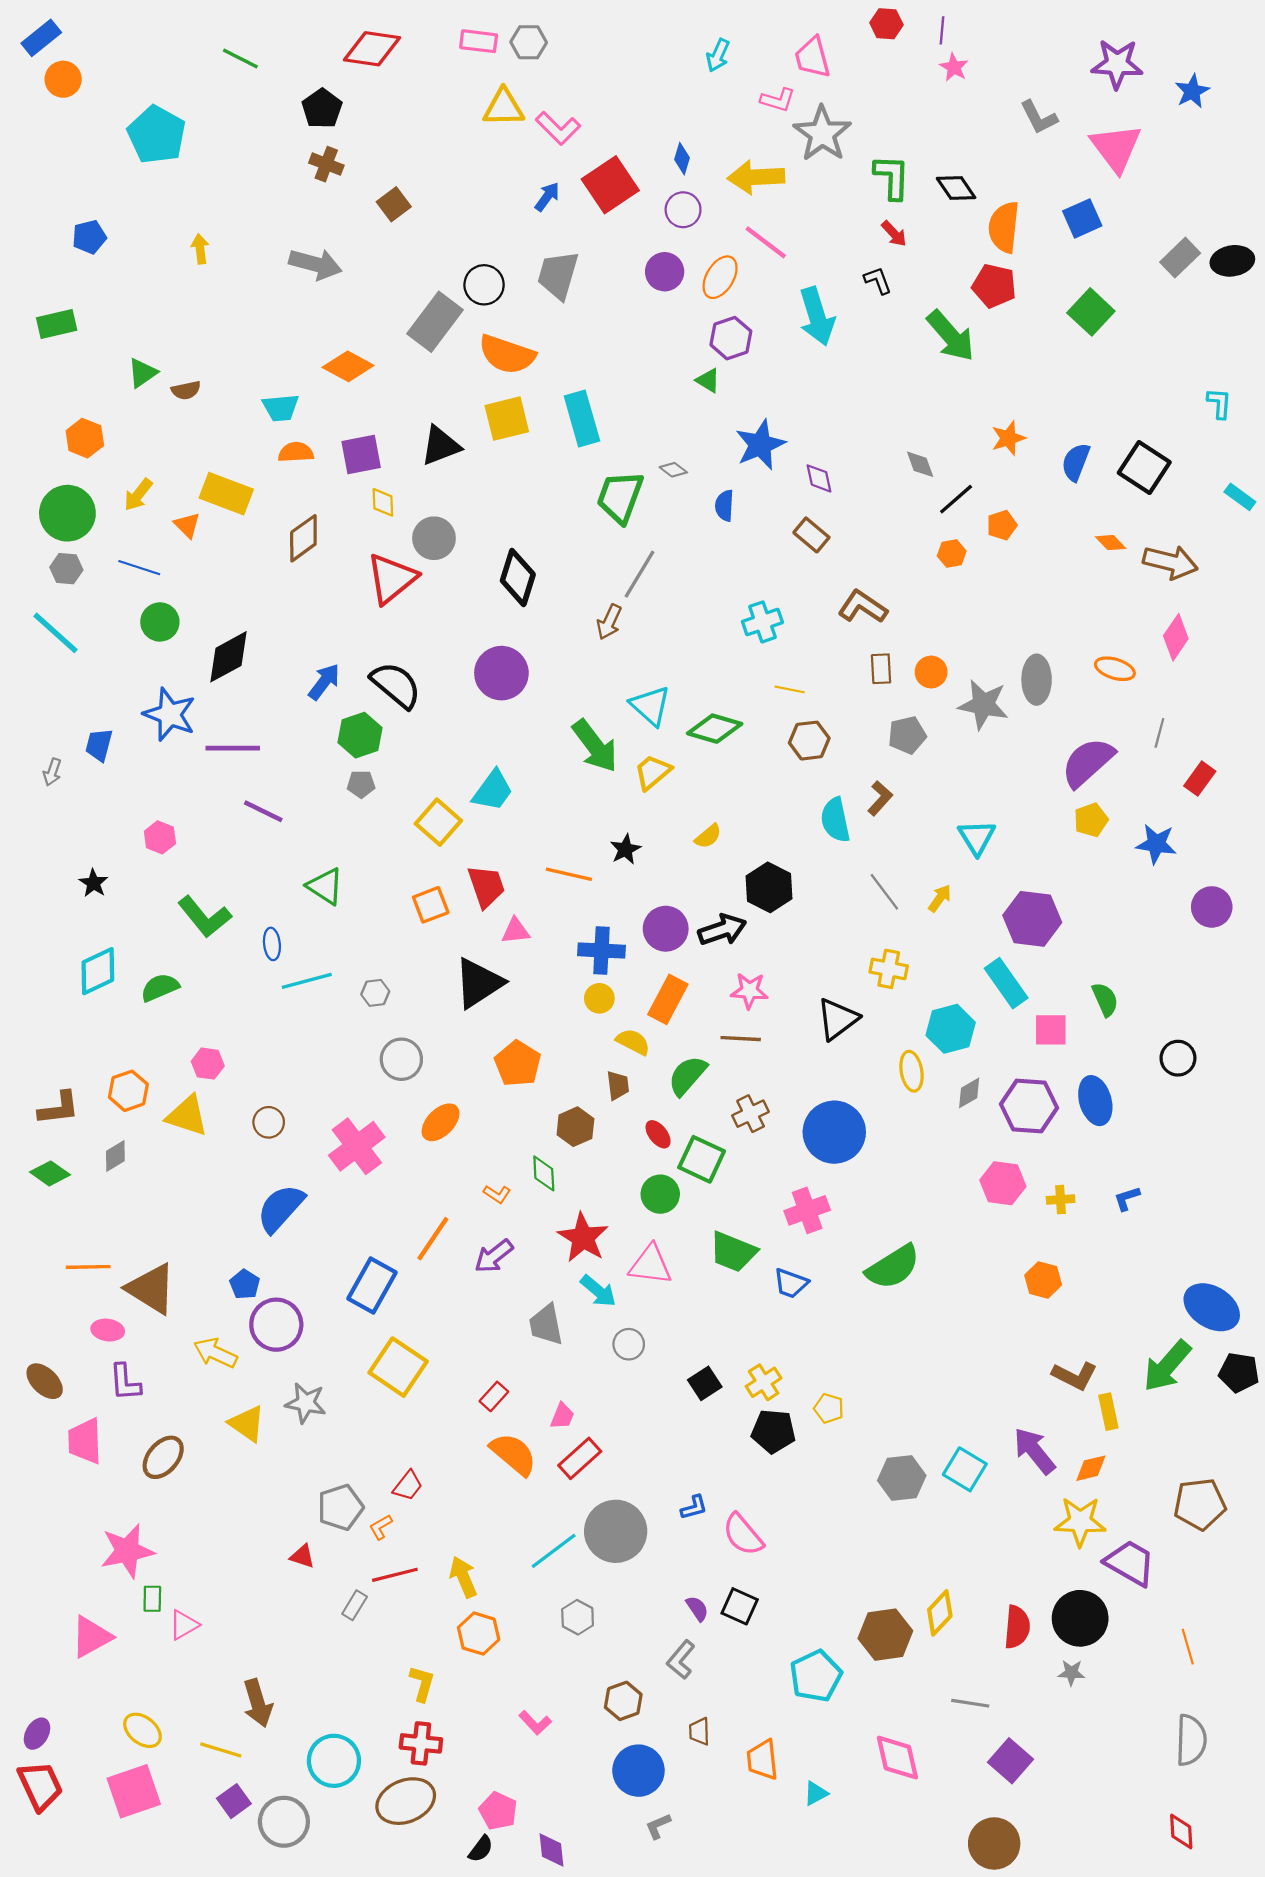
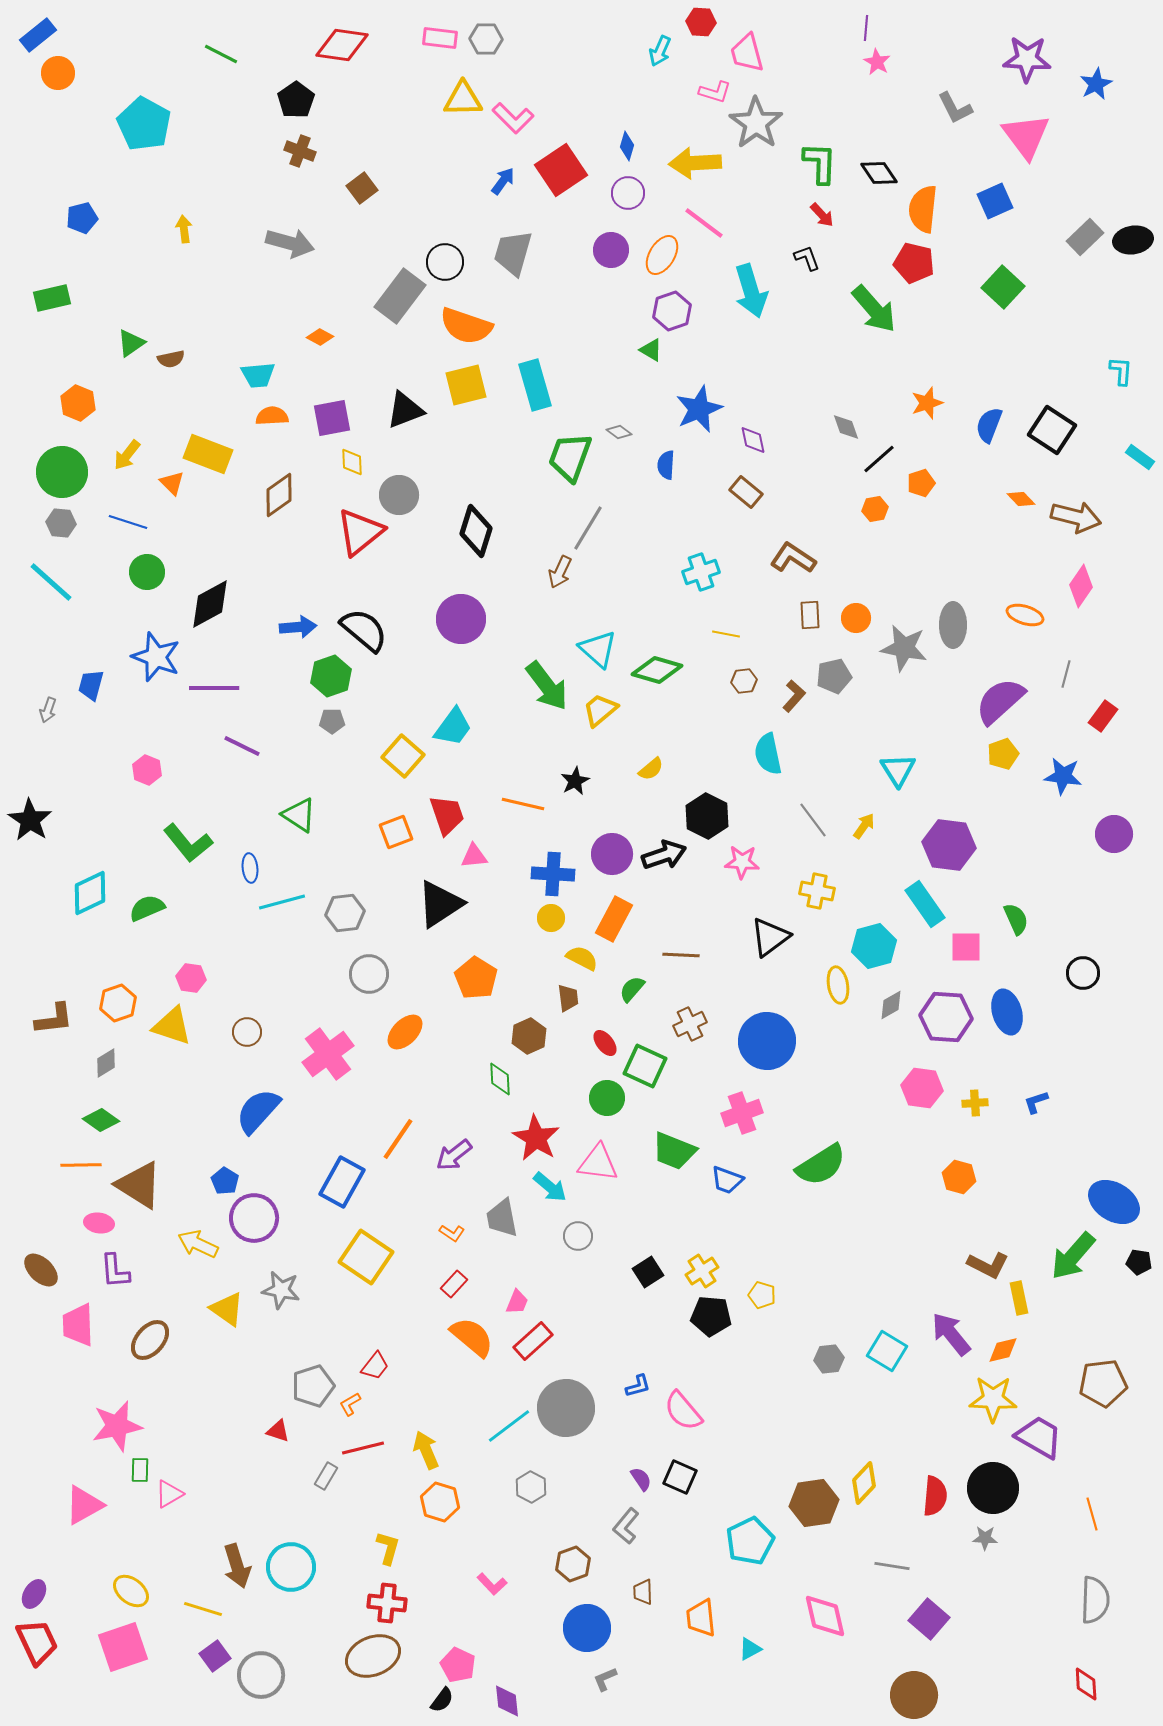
red hexagon: (886, 24) -> (701, 22), moved
orange diamond: (348, 366) -> (320, 337), size x0.6
blue arrow: (324, 682) -> (298, 627), turned 48
brown hexagon: (809, 741) -> (744, 681), size x0.7
brown L-shape: (880, 798) -> (794, 696), moved
black star: (94, 883) -> (30, 820), moved, size x1.6
pink star: (749, 991) -> (742, 862), moved
gray hexagon: (375, 993) -> (345, 913), size x1.5
green semicircle: (687, 1076) -> (632, 989), size x0.7
green diamond: (50, 1173) -> (101, 1120), moved
orange L-shape: (497, 1194) -> (452, 1233), moved
black pentagon: (1239, 1372) -> (1139, 1262), size x0.7
gray hexagon: (902, 1478) -> (829, 1359), size x0.7
cyan circle: (334, 1761) -> (291, 1567), moved

